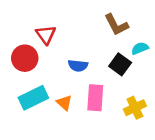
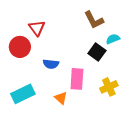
blue semicircle: (78, 66) -> (51, 64), moved
cyan rectangle: (33, 98) -> (23, 94), moved
orange triangle: (64, 103) -> (61, 98), moved

